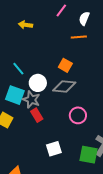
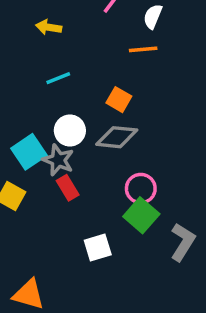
cyan line: (18, 69) -> (58, 78), moved, turned -72
cyan square: (15, 95) -> (29, 152), turned 36
green square: (89, 155) -> (141, 215), moved, turned 30

